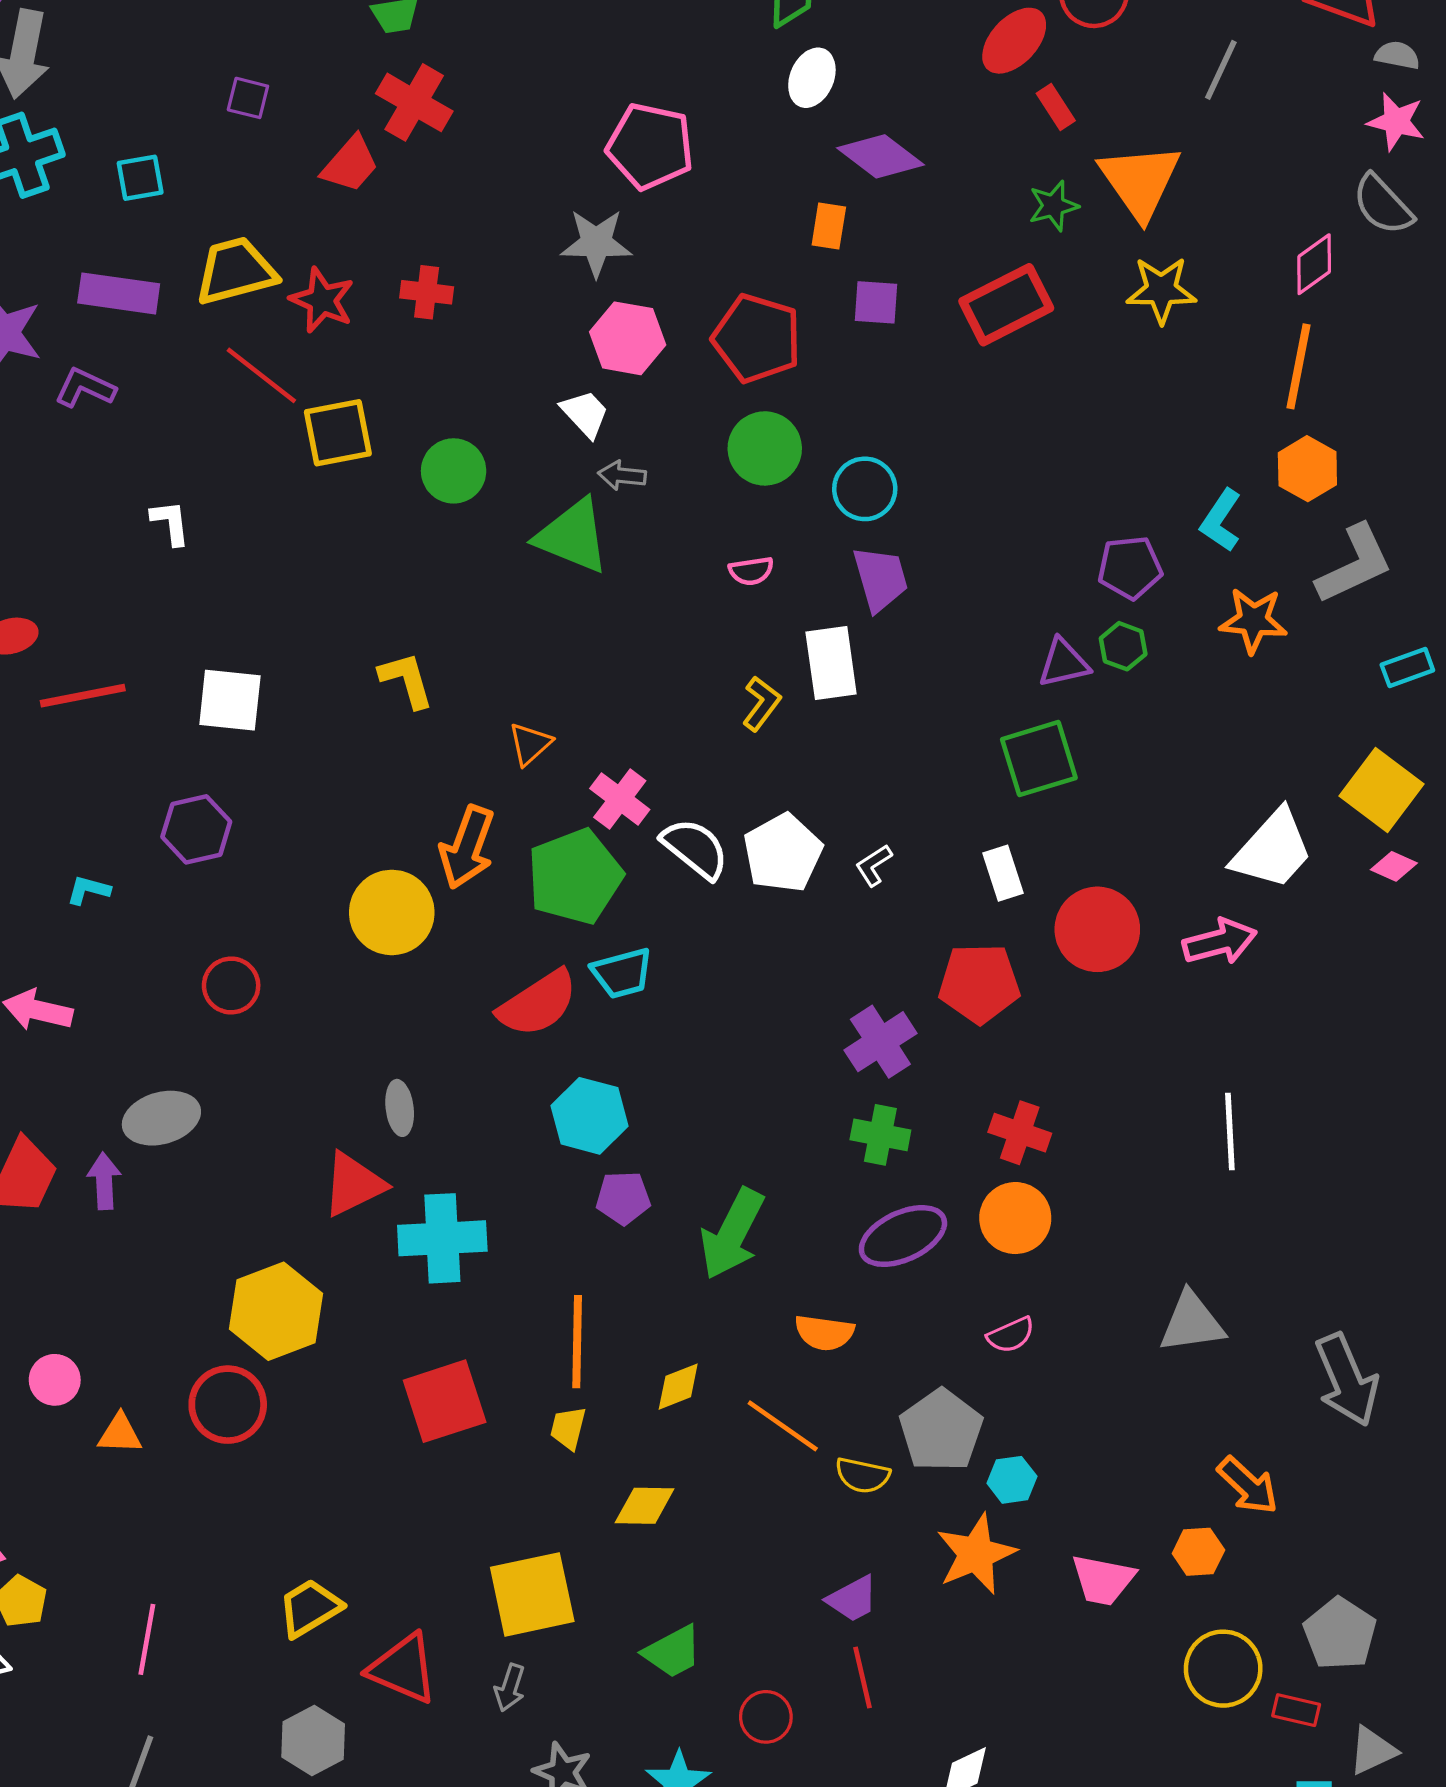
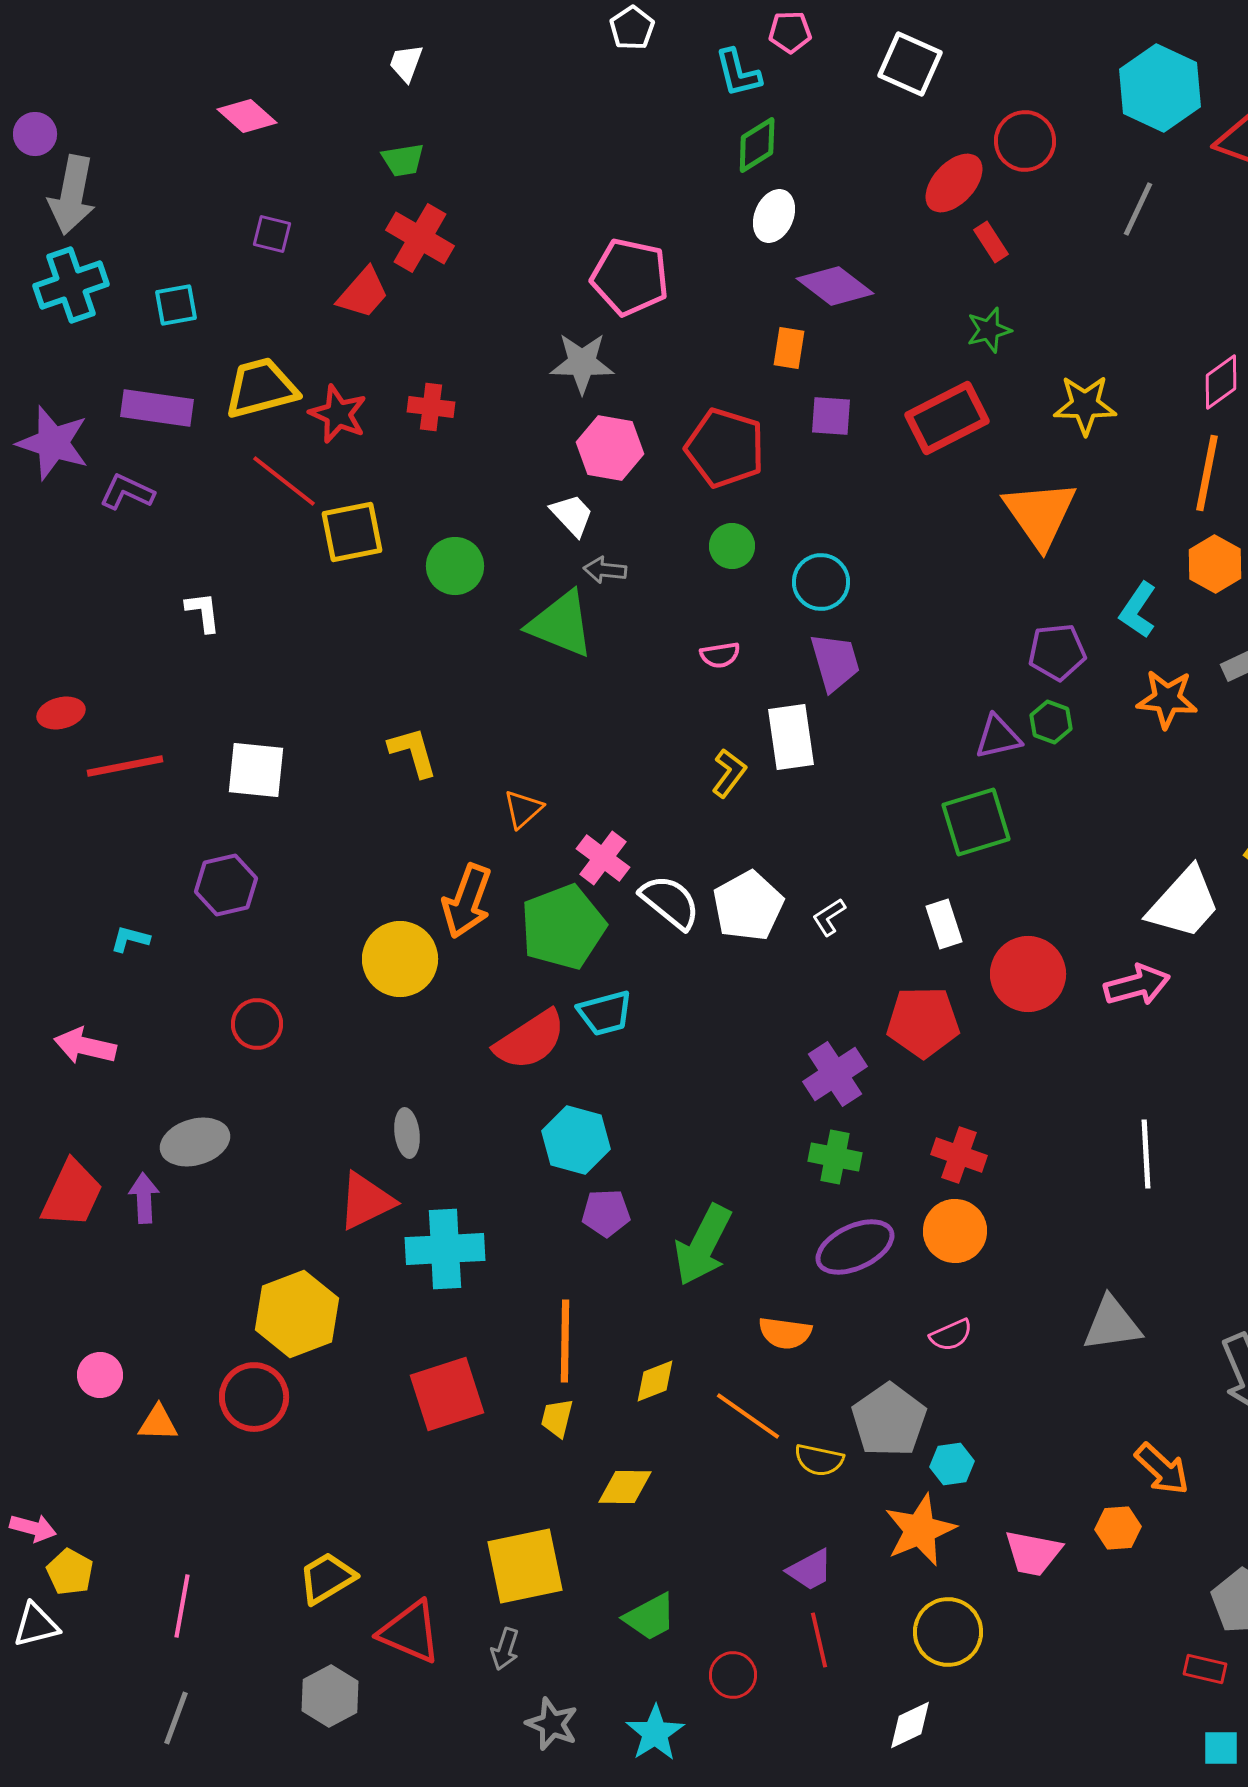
orange triangle: (1140, 181) -> (1040, 514), moved
green circle: (765, 448) -> (732, 546), size x0.7
yellow circle: (1223, 1669) -> (948, 1632), moved

